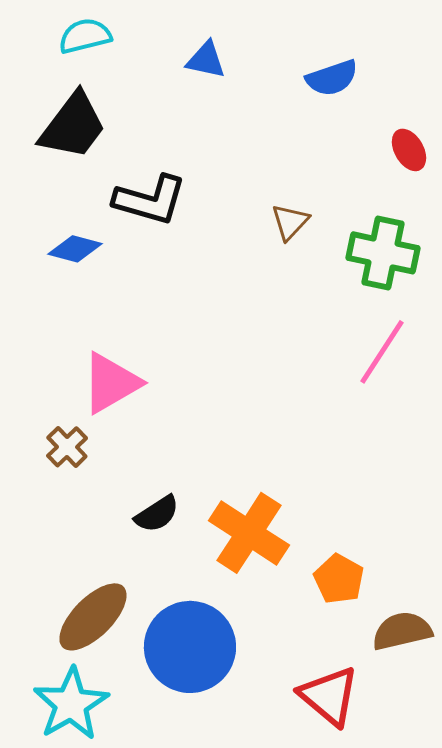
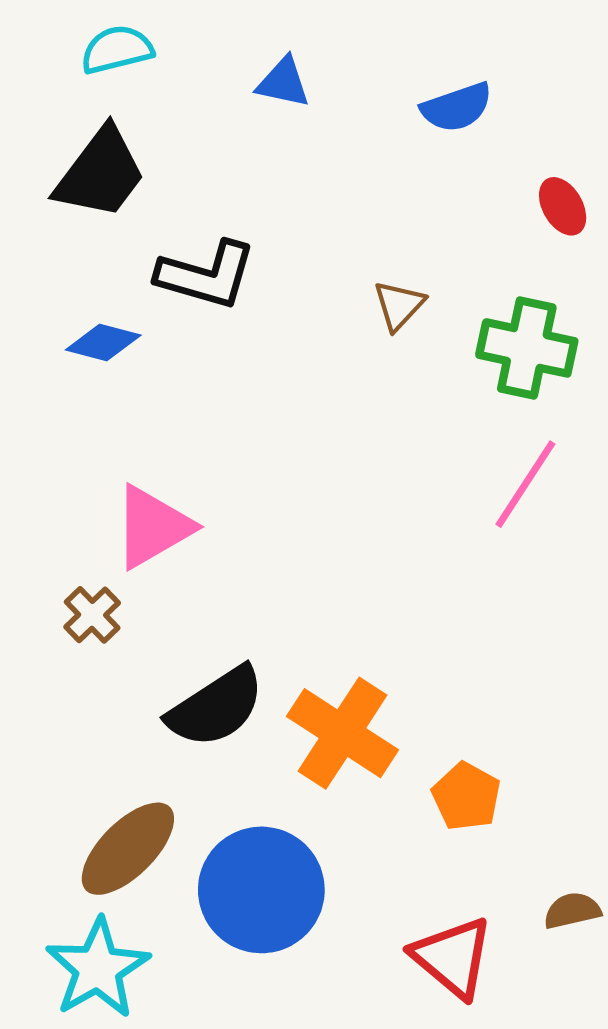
black semicircle: (157, 514) -> (216, 707), size x1.6
brown semicircle: (402, 631) -> (572, 911), moved, size x0.7

